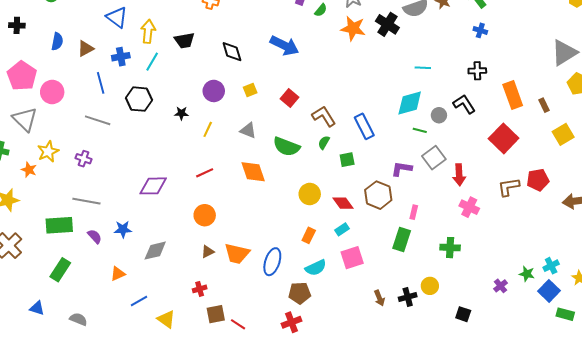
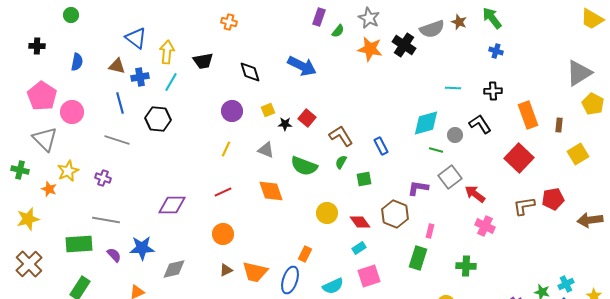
brown triangle: (85, 49) -> (117, 66), moved, turned 42
cyan line: (423, 68) -> (453, 88), moved
brown rectangle: (544, 105) -> (559, 125), turned 32
black star: (181, 113) -> (285, 124), moved
blue rectangle: (364, 126) -> (381, 146), size x0.7
red arrow: (459, 175) -> (475, 194), turned 130
blue star: (123, 229) -> (142, 248), size x1.4
orange rectangle: (309, 235) -> (305, 254), moved

